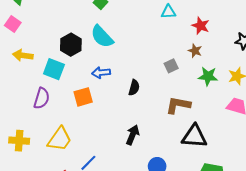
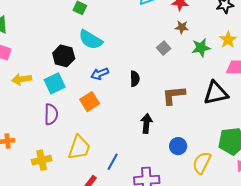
cyan square: (54, 69) -> (55, 83), turned -30
brown L-shape: (178, 105) -> (174, 95), moved
black triangle: (194, 136) -> (216, 93), moved

